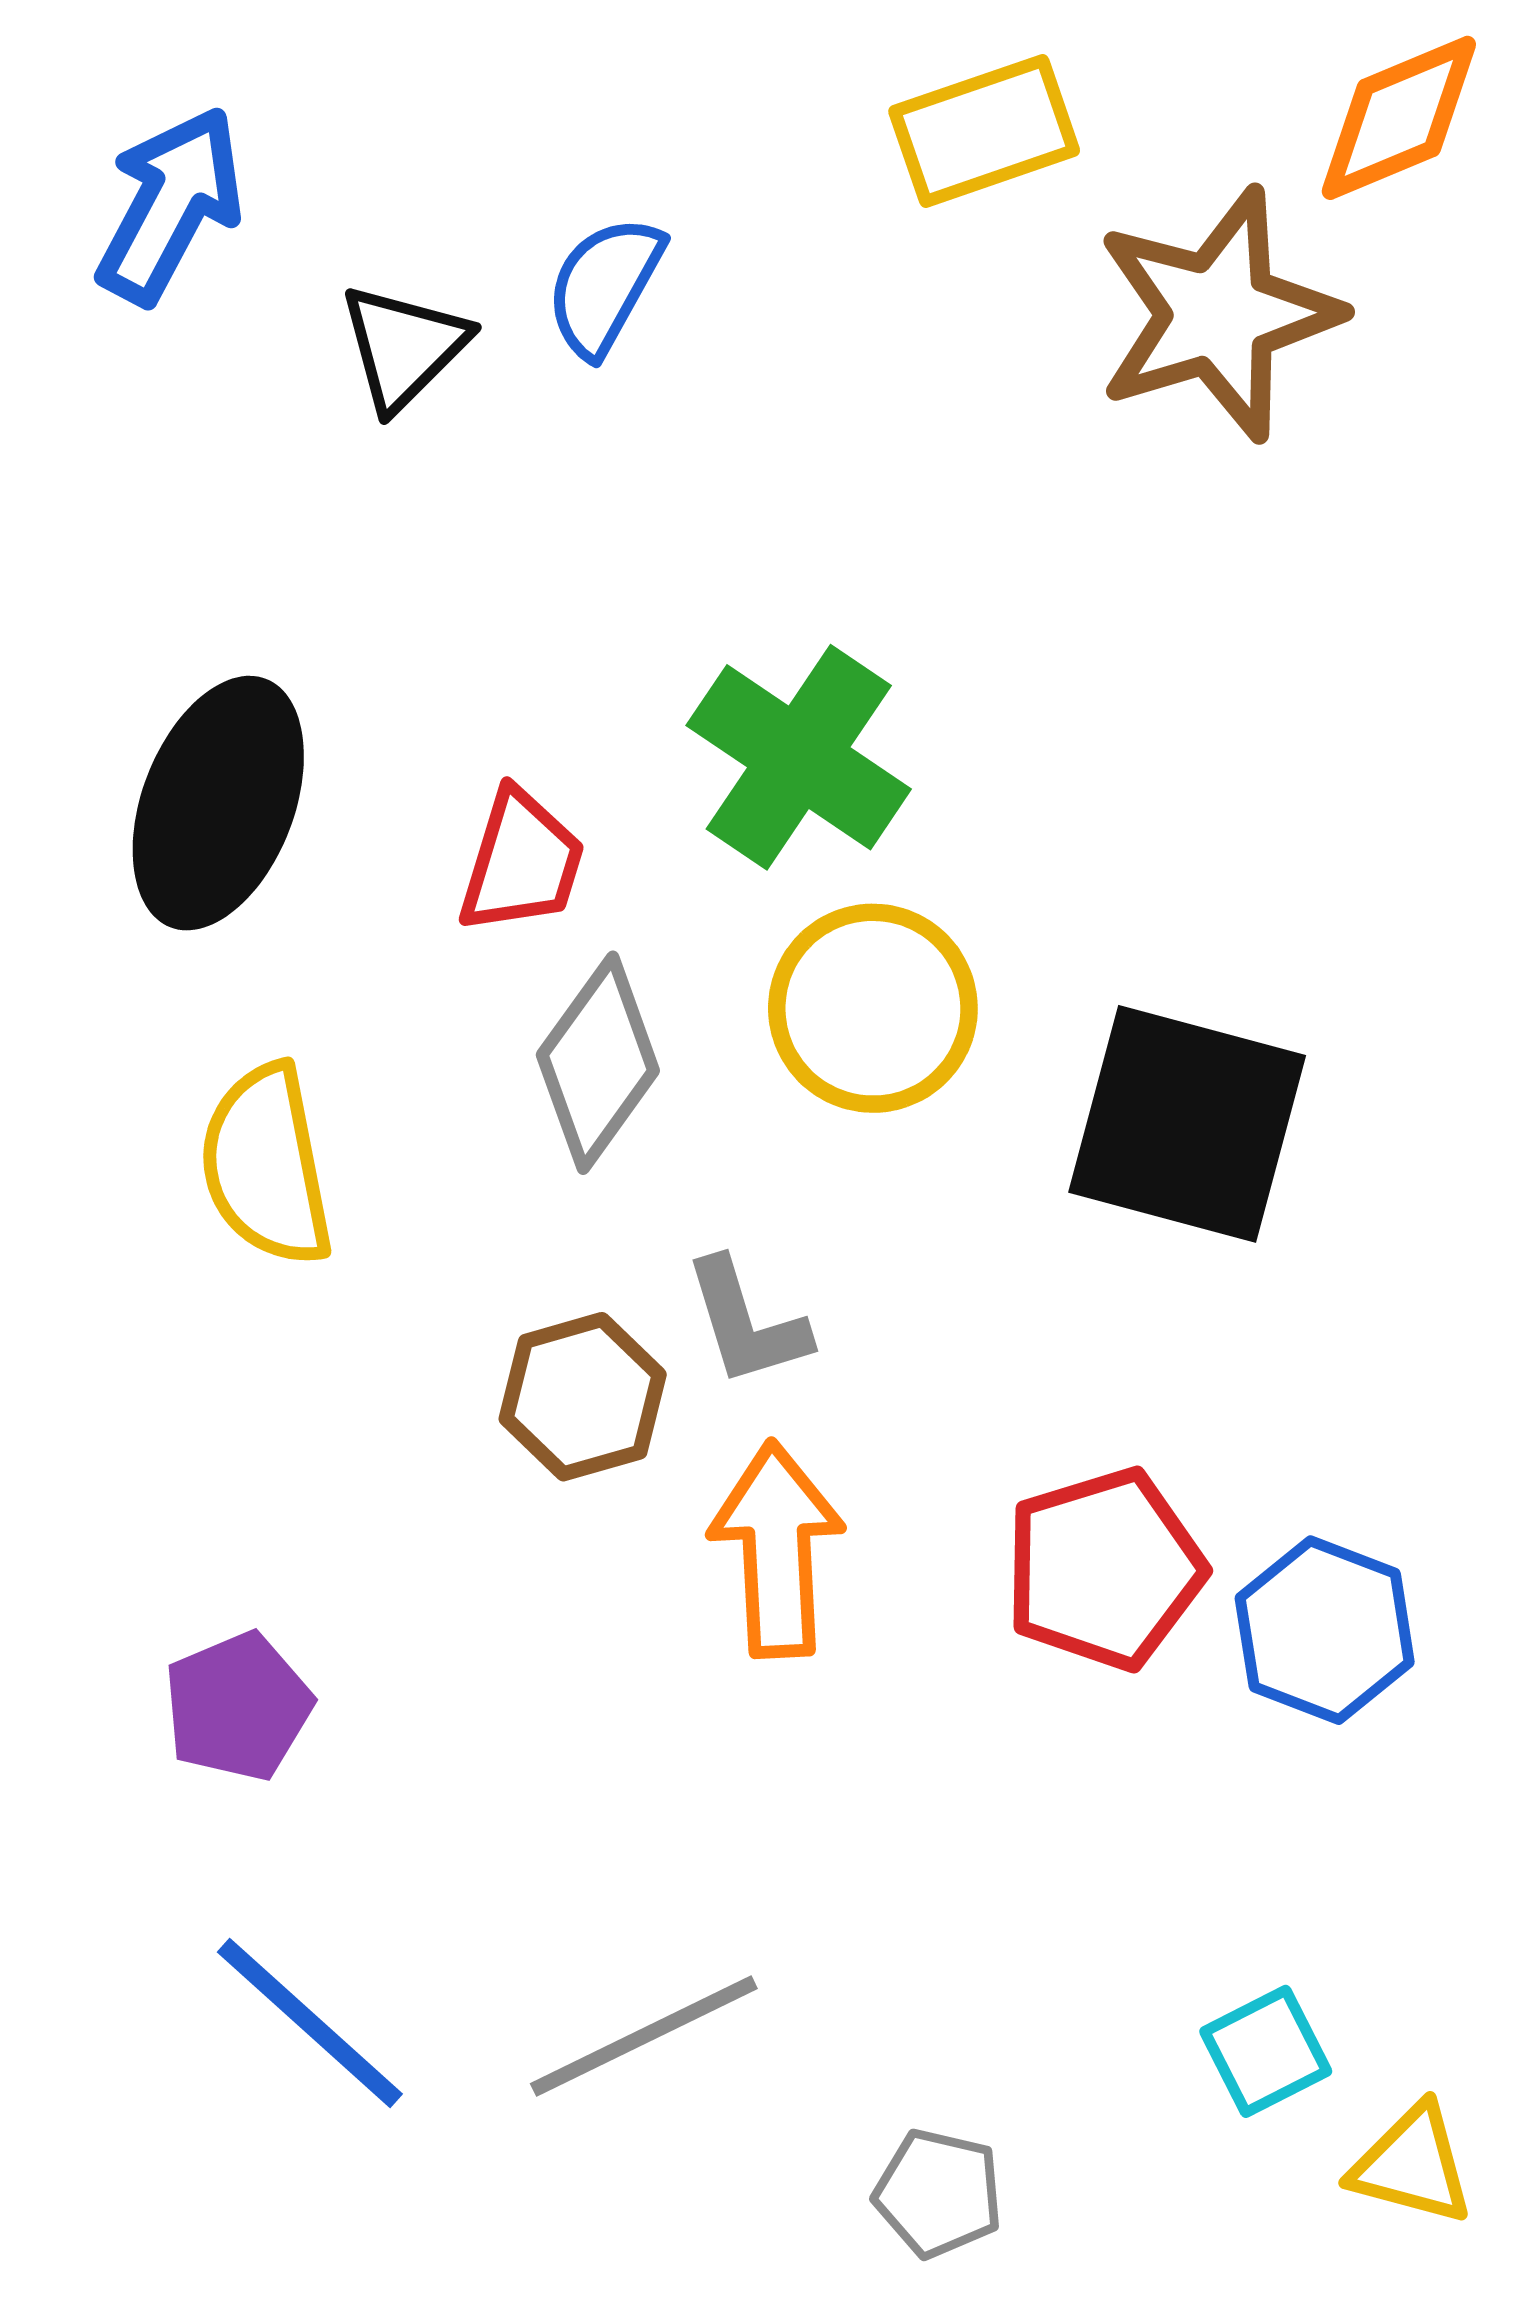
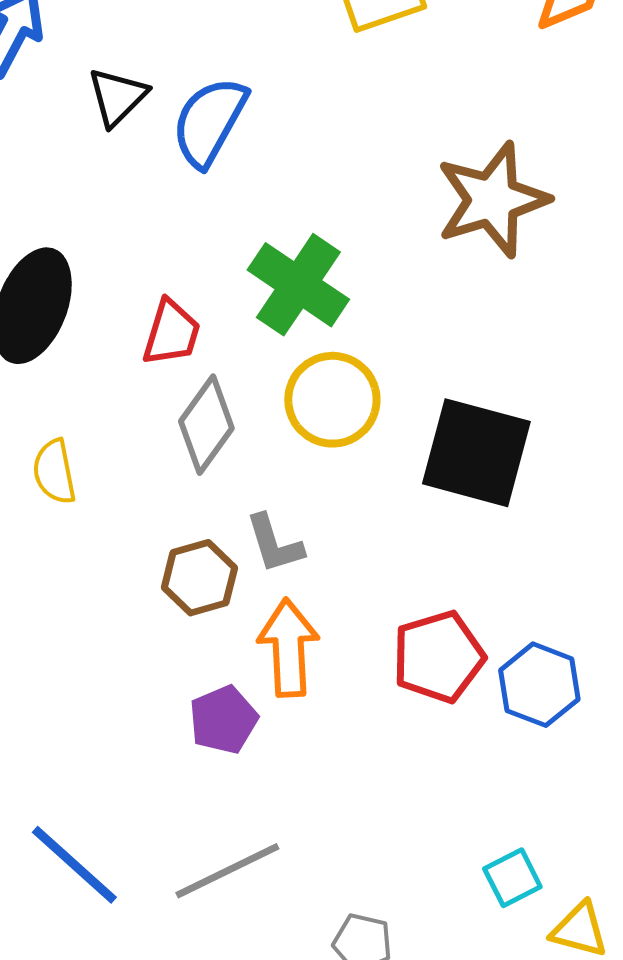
blue semicircle: (605, 286) -> (209, 122), moved, size x1.4
brown star: (1218, 314) -> (492, 200), moved
yellow semicircle: (266, 1165) -> (54, 472), size x0.7
purple pentagon: (238, 1707) -> (223, 720), moved

